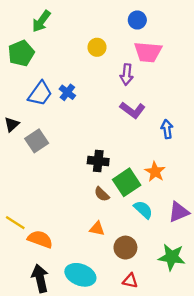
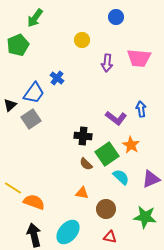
pink trapezoid: (148, 52) -> (139, 58), moved
blue trapezoid: (40, 93) -> (34, 93), moved
purple L-shape: (133, 110) -> (116, 118), moved
cyan ellipse: (80, 275) -> (68, 232), turned -70

